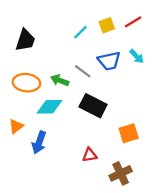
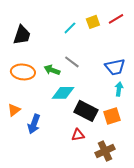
cyan arrow: (137, 56) -> (119, 89), moved, turned -128
blue trapezoid: (109, 61) -> (115, 67), moved
black rectangle: (93, 106) -> (86, 111), moved
cyan diamond: (49, 107) -> (63, 93), moved

